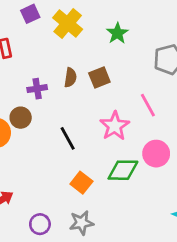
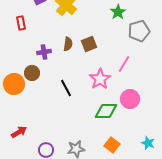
green star: (117, 33) -> (118, 12), moved
pink line: (148, 105) -> (124, 64), turned 60
orange square: (81, 183) -> (112, 145), moved

